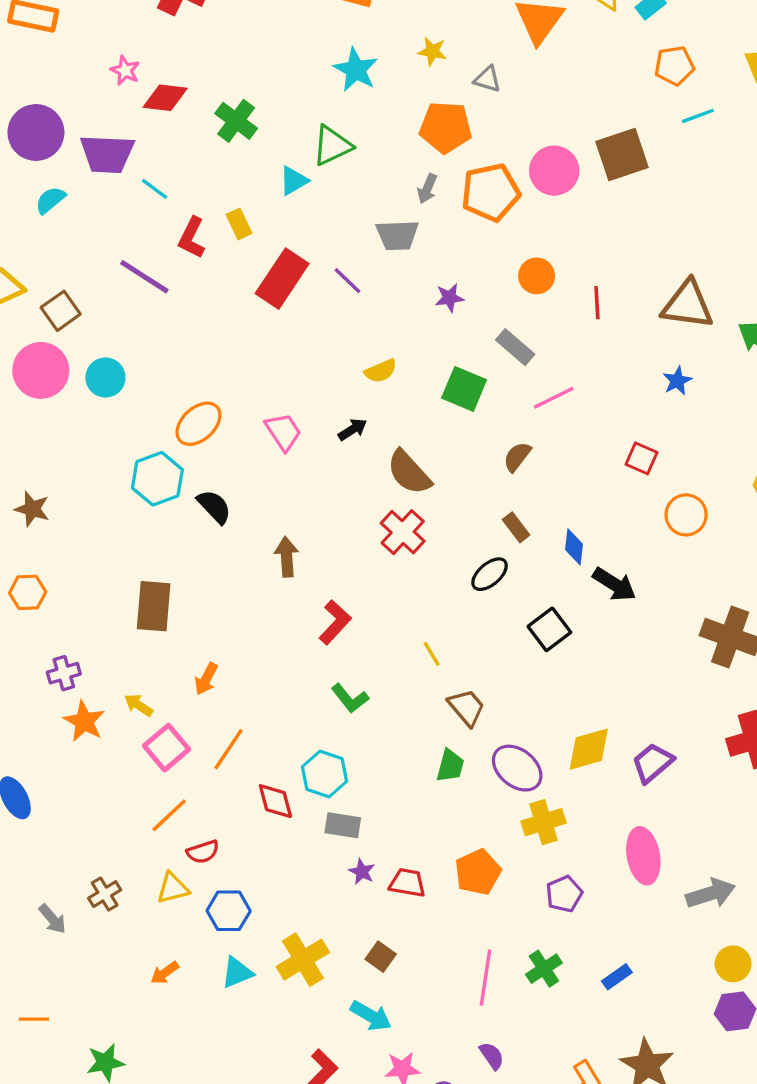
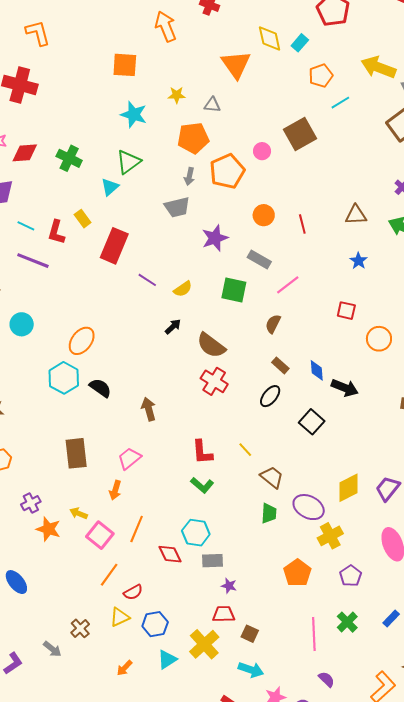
pink circle: (554, 171) -> (262, 151), size x0.6
cyan line: (155, 189) -> (26, 226), moved
purple line: (347, 281) -> (147, 280), moved
purple star: (449, 298) -> (215, 238), size x1.5
brown triangle: (688, 305) -> (356, 215), size x0.7
pink trapezoid: (283, 432) -> (129, 458), moved, turned -85
red L-shape: (335, 622) -> (202, 452), moved, turned 144
red trapezoid: (407, 883) -> (224, 614), moved

